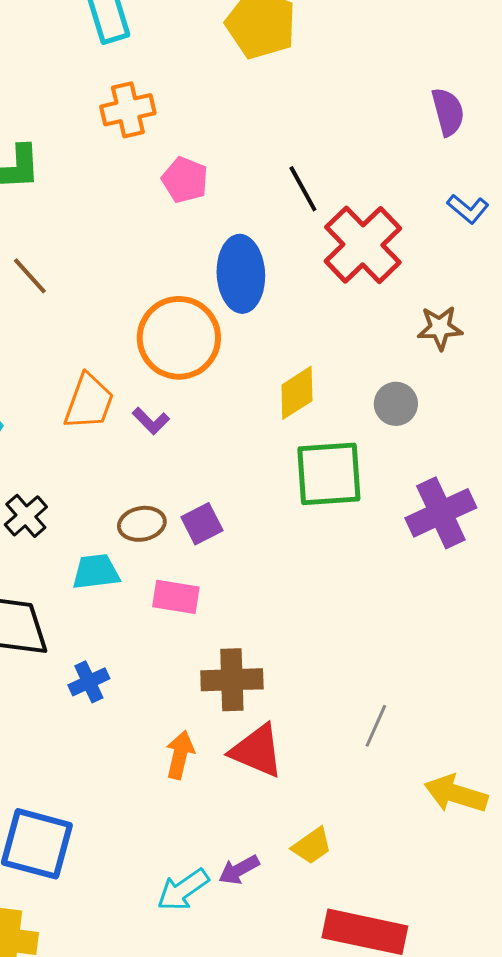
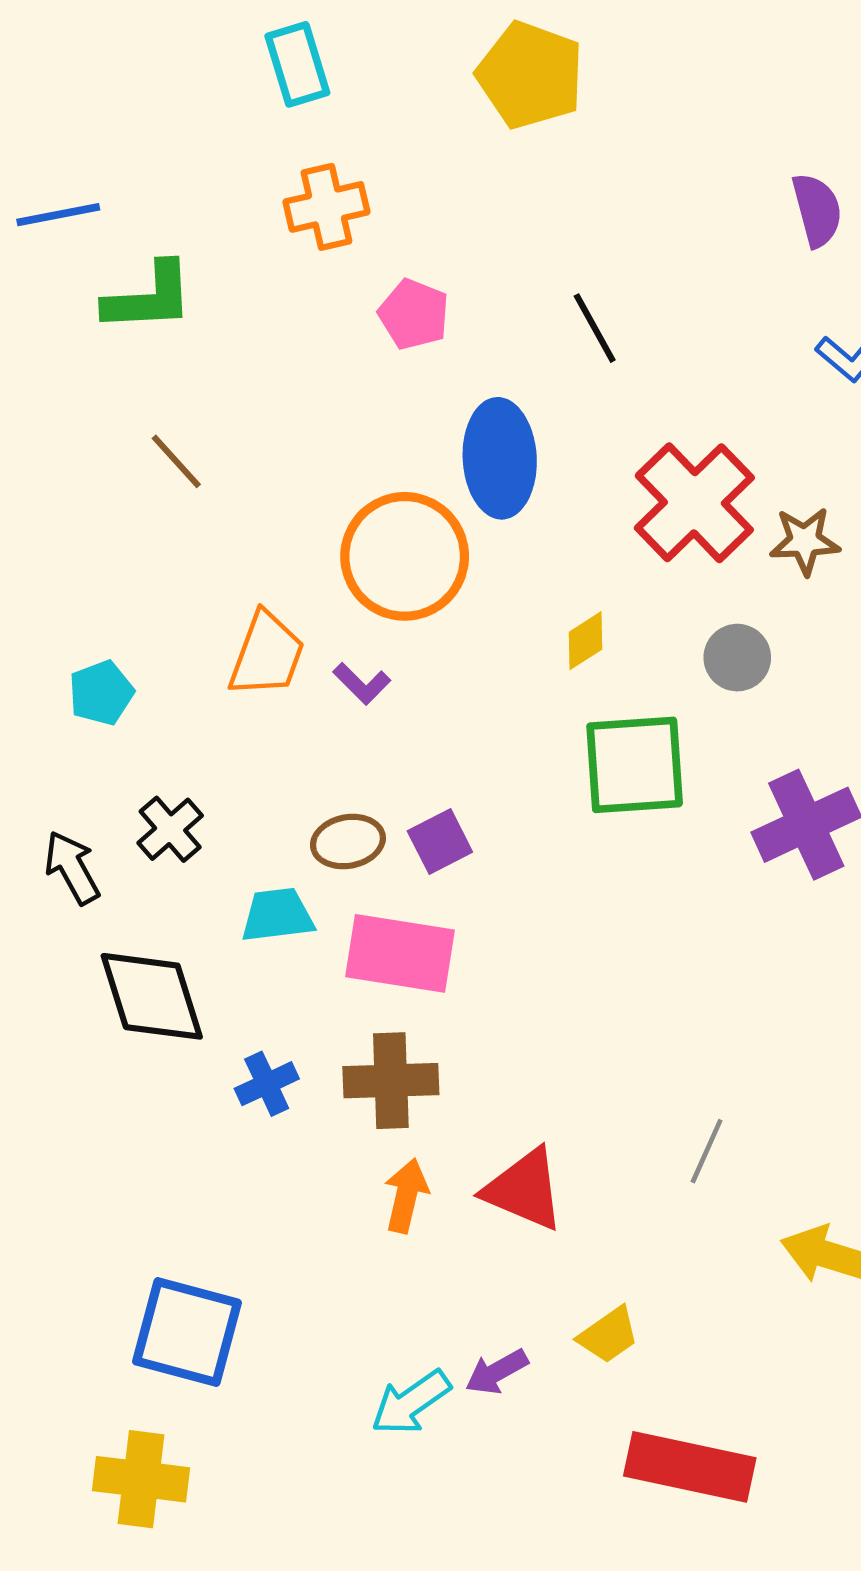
red cross: (363, 245) -> (694, 503), moved
yellow diamond: (297, 393) -> (586, 641), size x0.7
pink rectangle: (176, 597) -> (400, 953), size x1.5
brown cross: (232, 680) -> (391, 1081), moved

